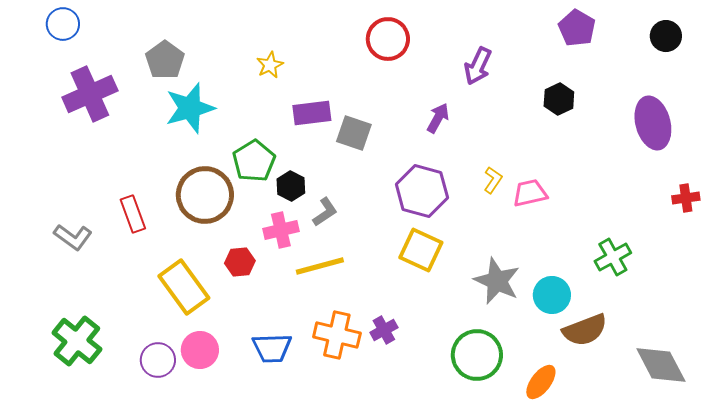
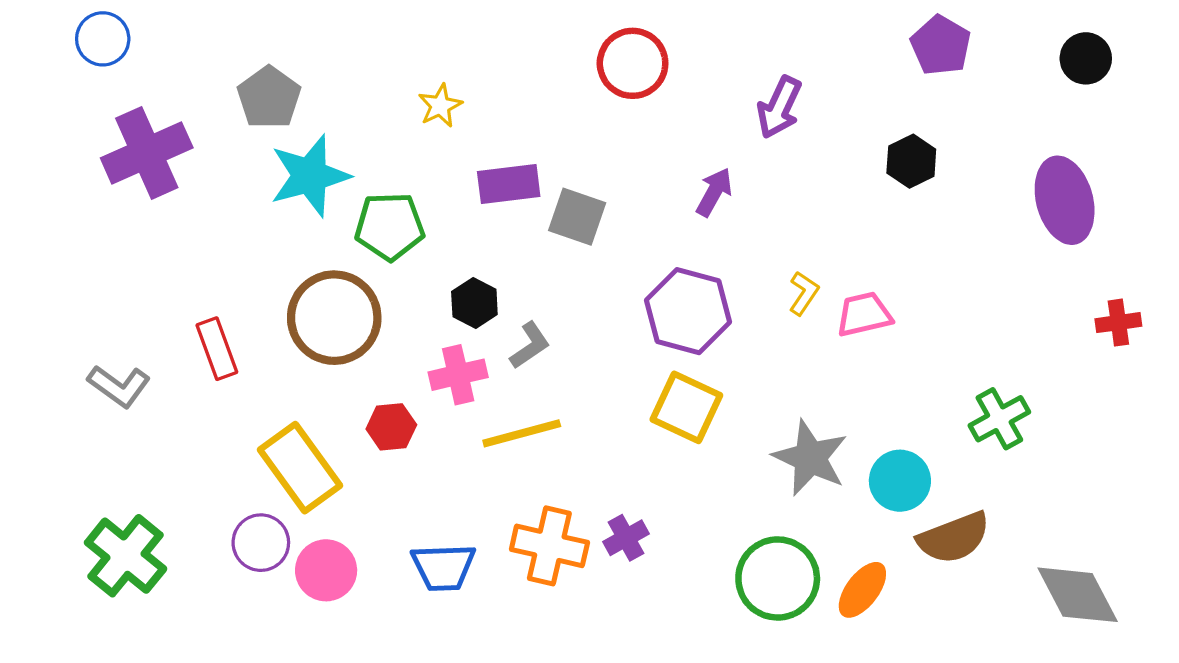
green pentagon: (254, 161) -> (390, 226), moved, turned 30
purple circle: (158, 360) -> (261, 543), moved
orange ellipse: (541, 382) -> (862, 590), moved

